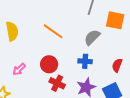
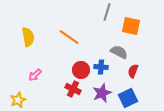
gray semicircle: (92, 37) -> (119, 52), moved, turned 72
red circle: (49, 64) -> (81, 70), moved

